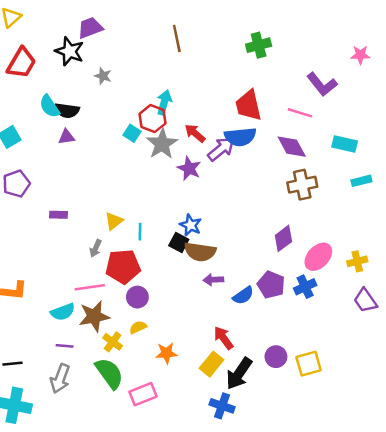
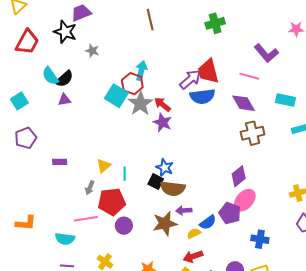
black semicircle: (67, 110) -> (64, 79), turned -48
cyan square: (132, 133) -> (116, 96), size x1.6
red arrow: (195, 133) -> (162, 104), moved
purple arrow: (221, 149) -> (190, 79), moved
pink ellipse: (318, 257) -> (245, 200), moved
blue cross: (305, 287) -> (260, 239), moved, turned 36
cyan semicircle: (63, 312) -> (65, 239), turned 30
brown star: (94, 316) -> (165, 223), moved
yellow semicircle: (138, 327) -> (194, 233), moved
red arrow: (223, 338) -> (193, 256), turned -72

